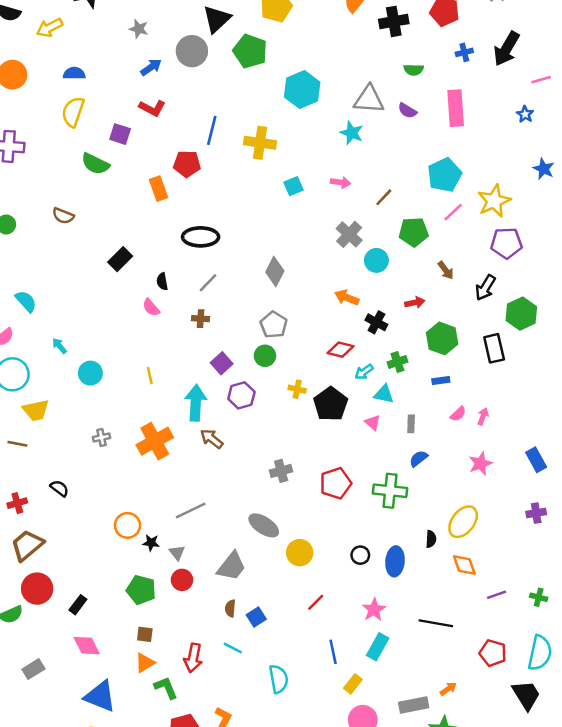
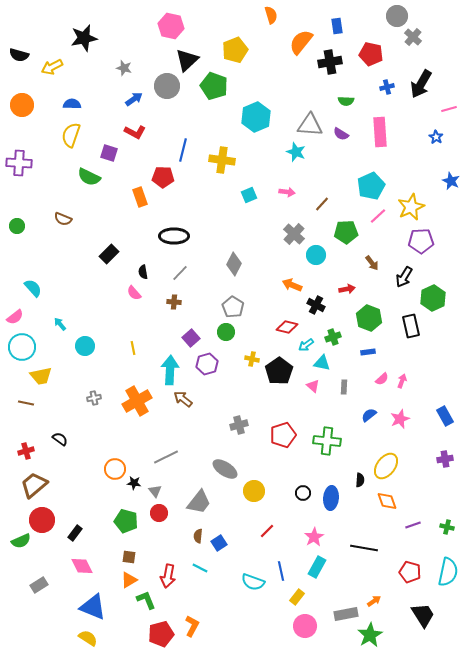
blue semicircle: (419, 459) -> (369, 415), moved
cyan semicircle: (279, 679) -> (253, 582), moved, turned 120
black trapezoid: (526, 695) -> (423, 615), moved

